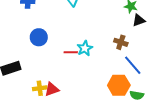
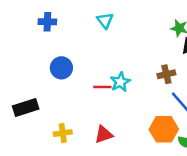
brown cross: (121, 42) -> (166, 74), turned -32
red triangle: (52, 89) -> (104, 134), moved

